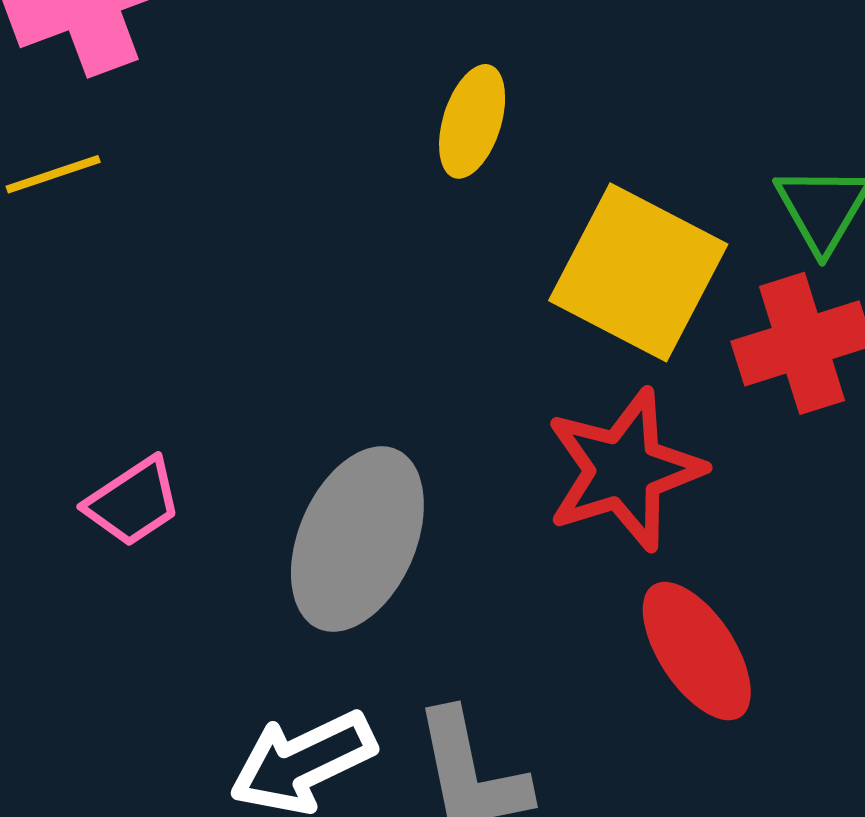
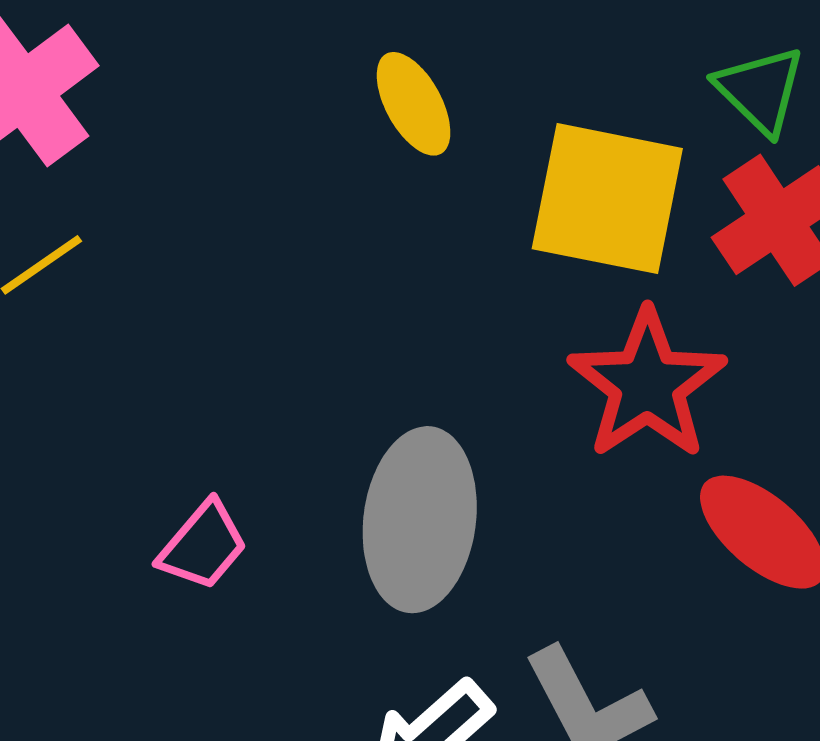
yellow ellipse: (472, 121) -> (414, 104), turned -30

